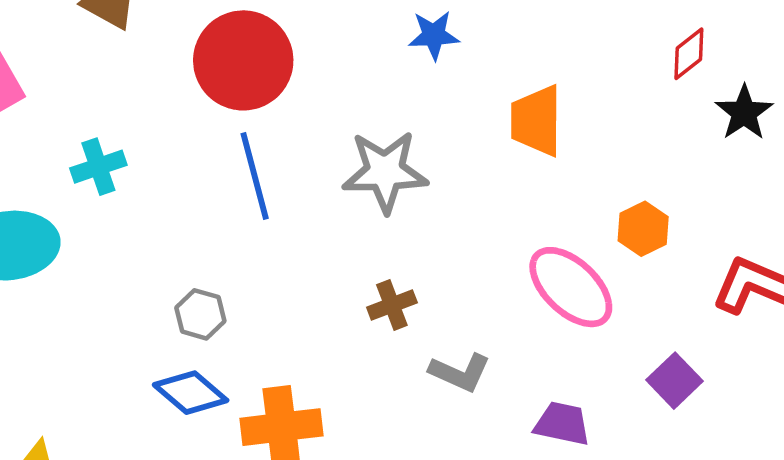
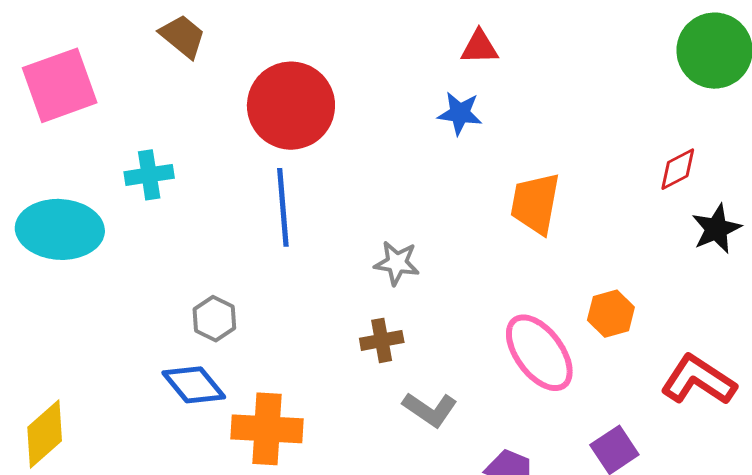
gray star: (385, 172) -> (397, 263), moved, size x0.6

